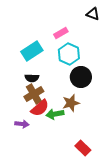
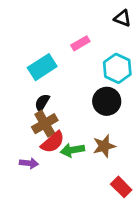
cyan hexagon: (69, 54) -> (117, 68), moved
black semicircle: (32, 78) -> (42, 103), turned 120
brown star: (71, 103) -> (104, 146), moved
red rectangle: (83, 148) -> (121, 187), moved

